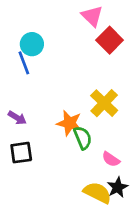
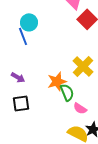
orange star: (69, 123) -> (57, 81), turned -30
pink semicircle: (111, 159) -> (80, 108), moved

